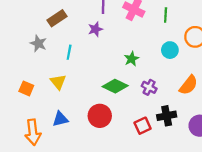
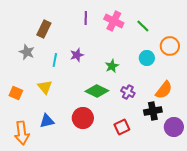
green line: (166, 15) -> (143, 26), turned -48
brown rectangle: (57, 18) -> (44, 29), turned -30
purple star: (95, 29) -> (77, 55), moved
black cross: (167, 116) -> (153, 111), moved

